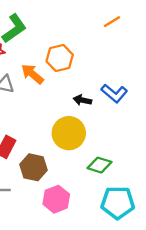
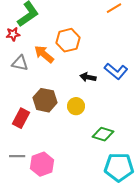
yellow circle: (69, 133) -> (76, 106), size x0.6
brown hexagon: (33, 167) -> (45, 100), moved
pink hexagon: (56, 199) -> (42, 164), moved

